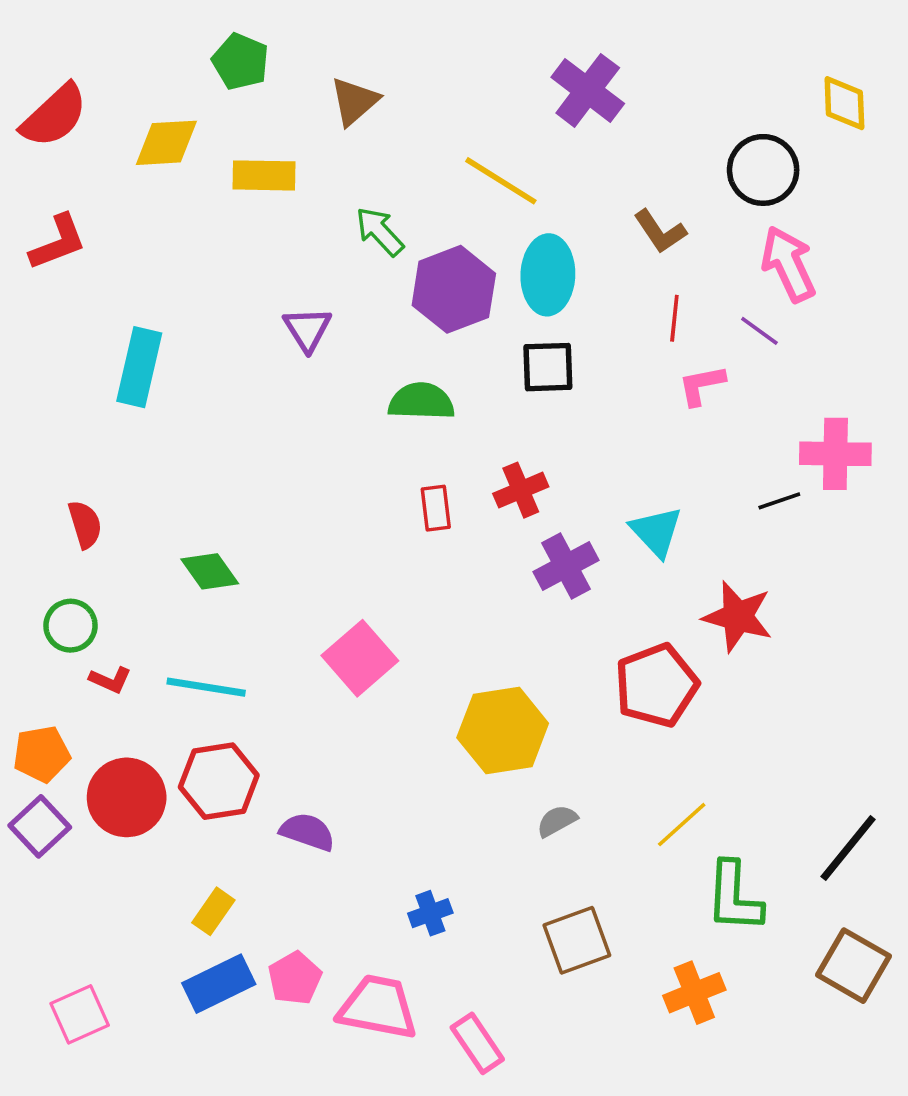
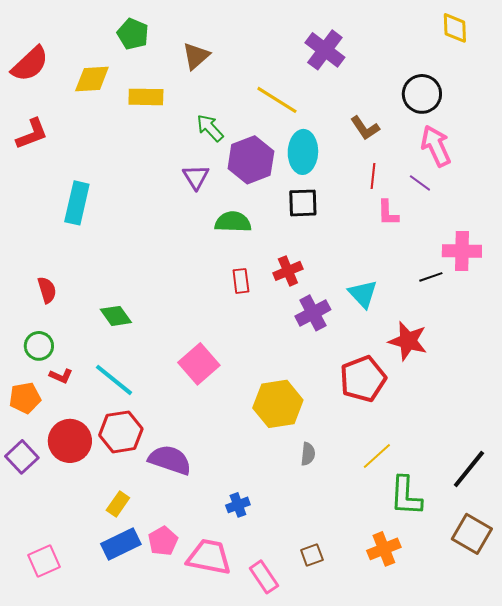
yellow diamond: (844, 103) -> (455, 28), moved
purple triangle: (307, 329) -> (196, 177), moved
pink L-shape: (702, 385) -> (388, 213), turned -80
cyan line: (206, 687) -> (114, 380), turned 30
orange pentagon: (42, 754) -> (25, 398), moved
gray semicircle: (557, 821) -> (308, 454), turned 125
purple semicircle: (307, 832) -> (170, 460), size x1.4
brown square: (577, 940) -> (312, 555), moved, size x0.6

